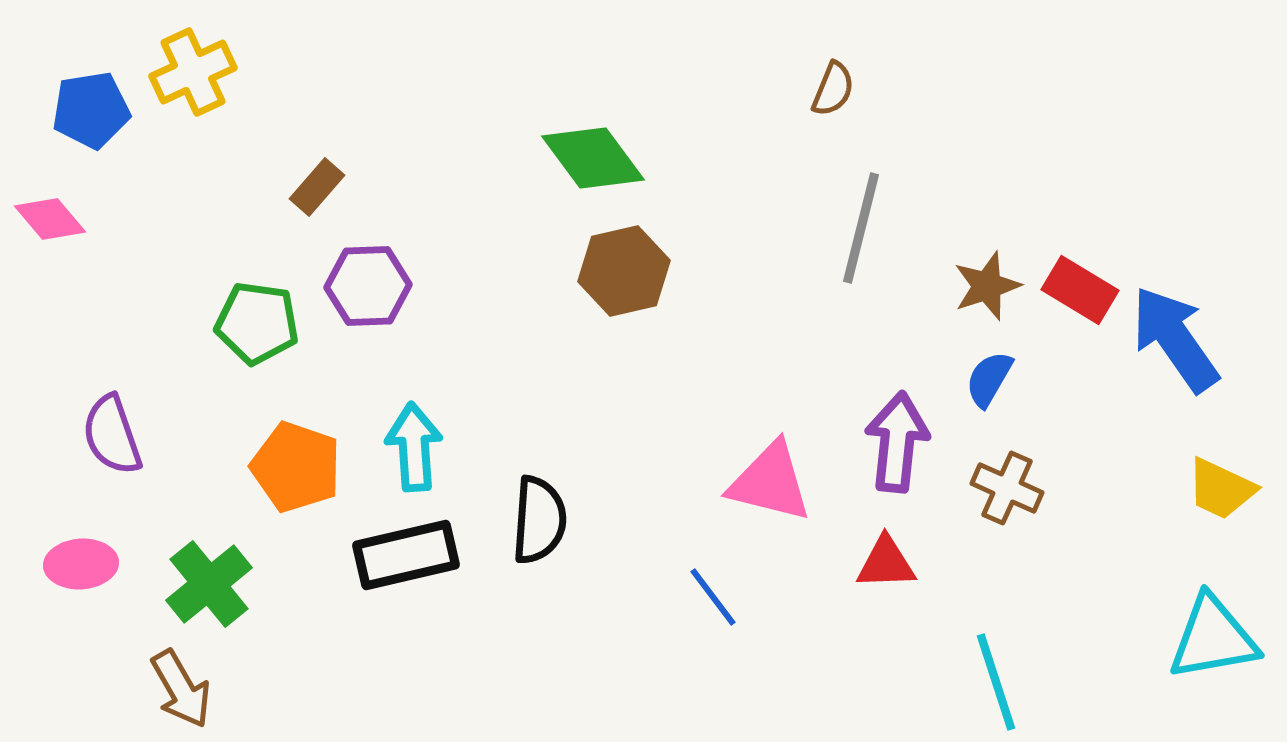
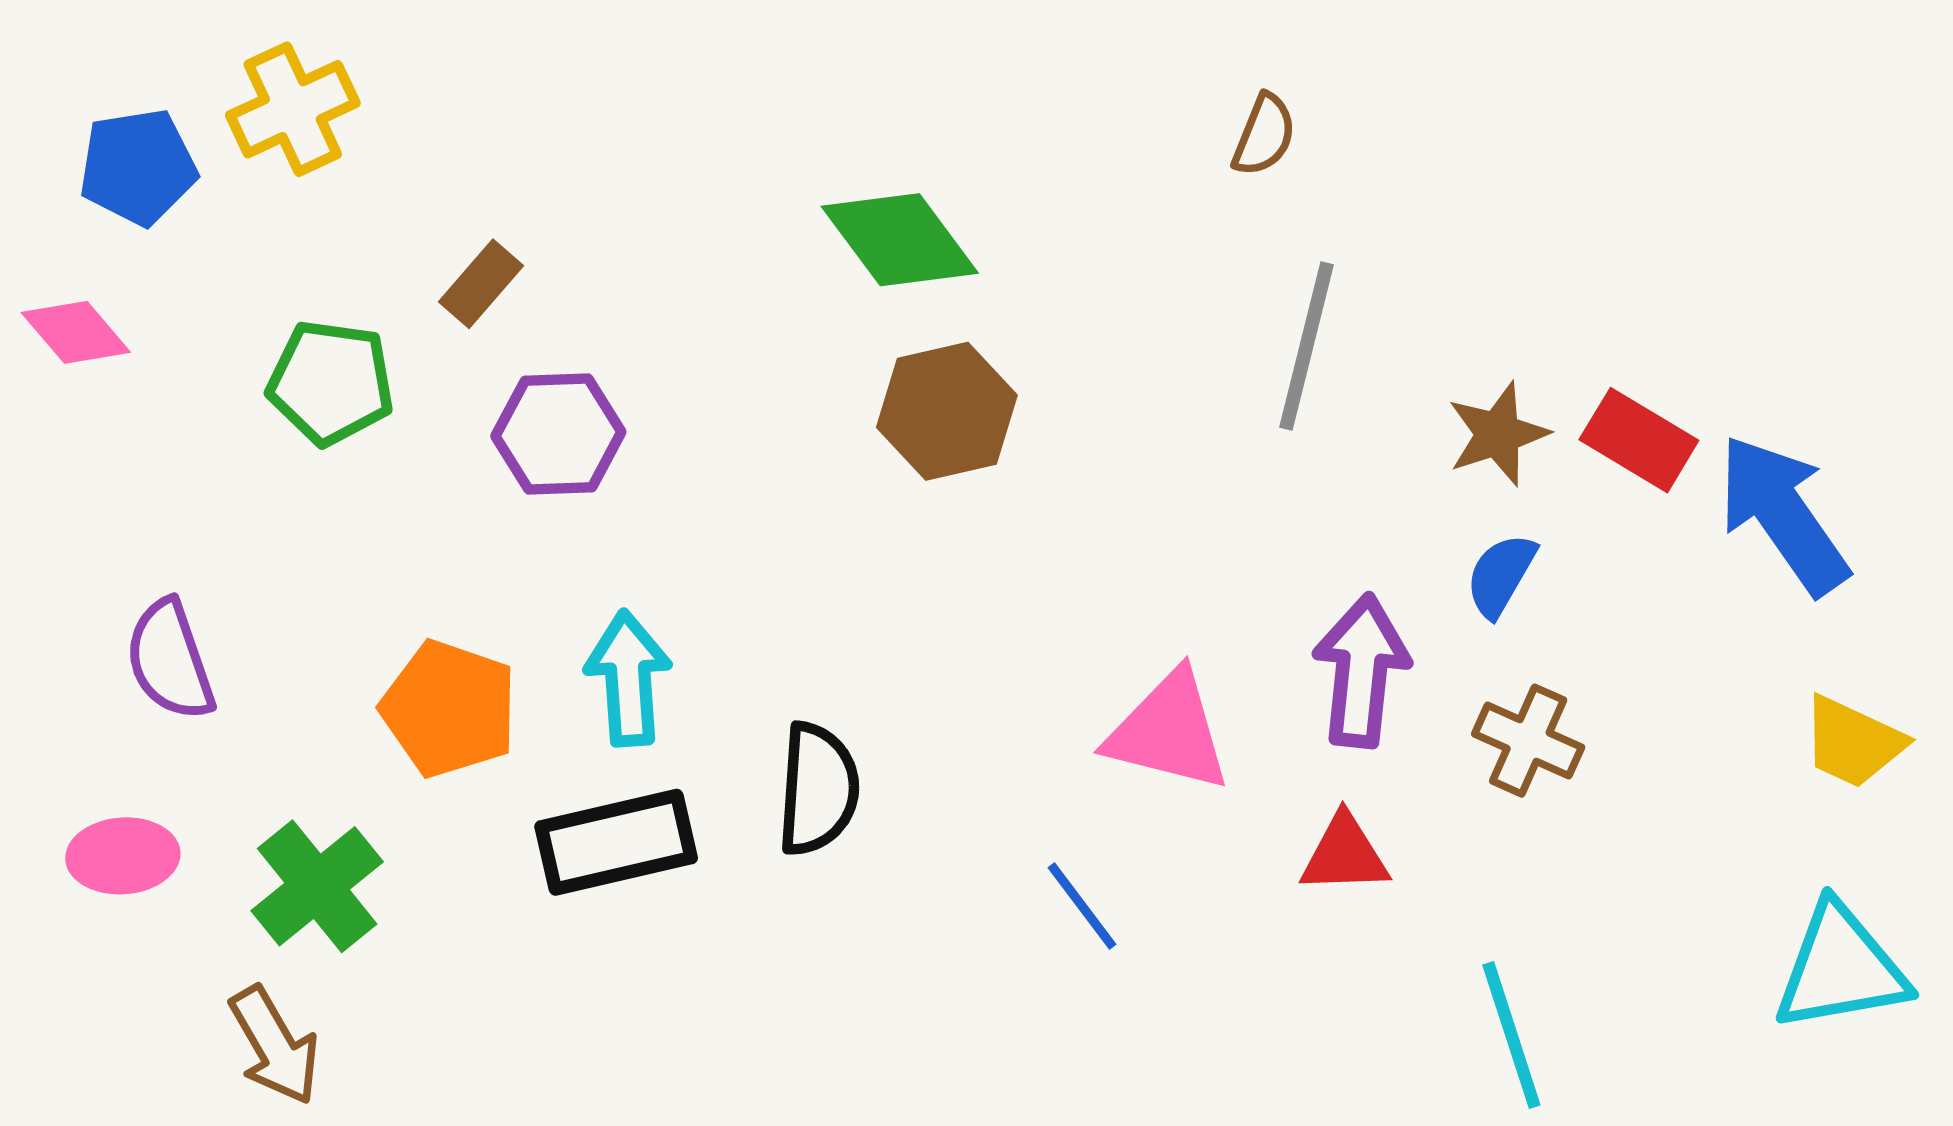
green pentagon: (257, 323) -> (331, 382), moved

